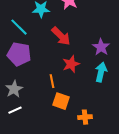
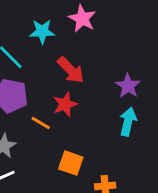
red star: (71, 64) -> (65, 104), moved
orange line: (52, 81) -> (41, 123), moved, turned -48

